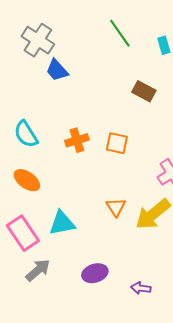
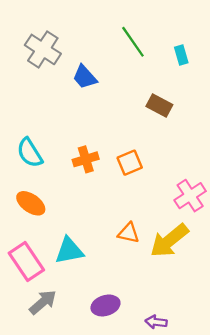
blue trapezoid: (57, 70) -> (85, 77), moved
orange square: (117, 143) -> (130, 163), turned -35
orange triangle: (116, 207) -> (129, 233), turned -45

